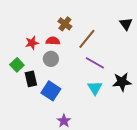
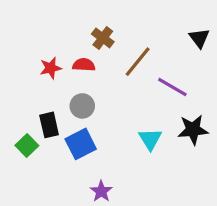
gray circle: (51, 59) -> (82, 106), moved
purple line: (95, 63) -> (172, 87), moved
green square: (17, 65) -> (27, 145), moved
blue square: (51, 91) -> (81, 144), turned 30

